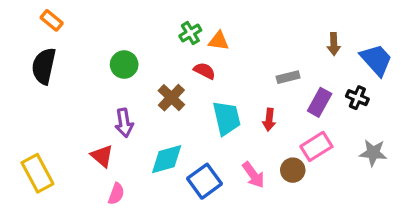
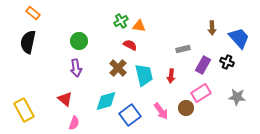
brown cross: (171, 98) -> (118, 68), moved
purple arrow: (124, 123) -> (76, 68), moved

